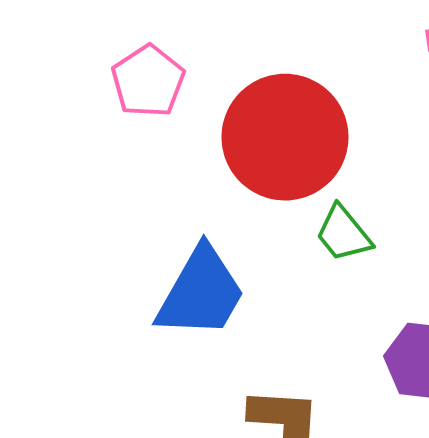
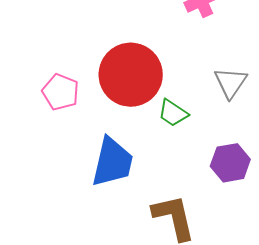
pink pentagon: (148, 81) -> (61, 92), moved

